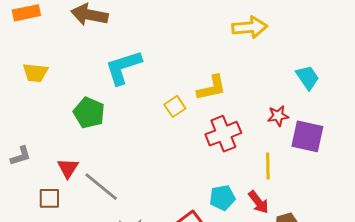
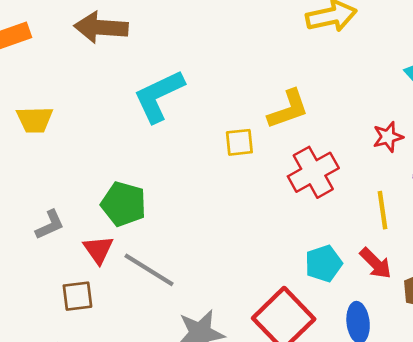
yellow square: (175, 106) -> (239, 142), turned 35
green pentagon: (89, 113) -> (124, 204), moved
gray L-shape: (21, 156) -> (50, 225), moved

